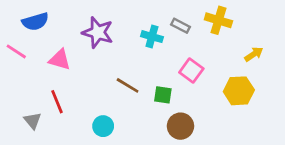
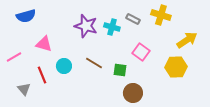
purple star: (98, 32) -> (86, 26), moved
pink line: (16, 51) -> (14, 57), moved, turned -63
yellow arrow: (254, 54) -> (187, 40), size x1.5
cyan circle: (103, 126) -> (64, 66), moved

